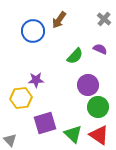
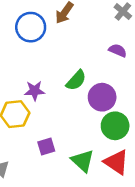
green semicircle: (75, 56) -> (76, 80), moved
purple square: (45, 123) -> (46, 147), size x0.6

